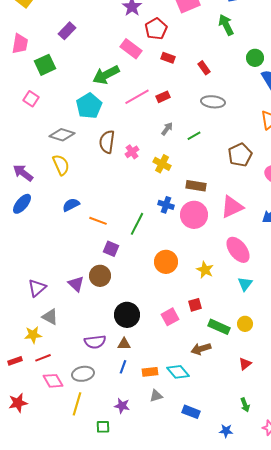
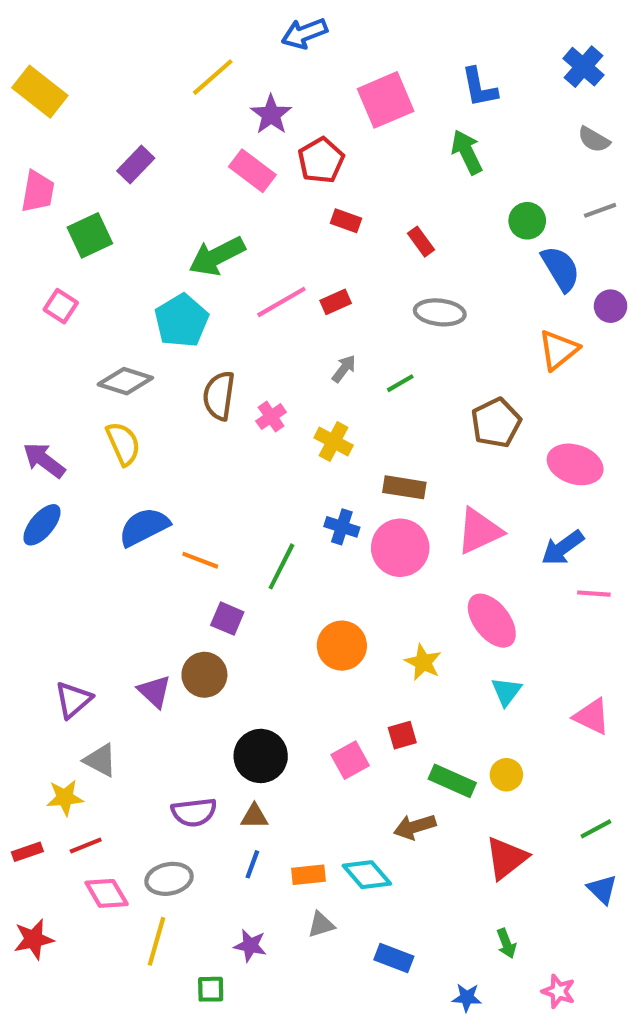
pink rectangle: (131, 49) -> (252, 171), moved
blue semicircle: (71, 205) -> (144, 527), size x1.4
red triangle: (245, 364) -> (506, 858), size x1.6

